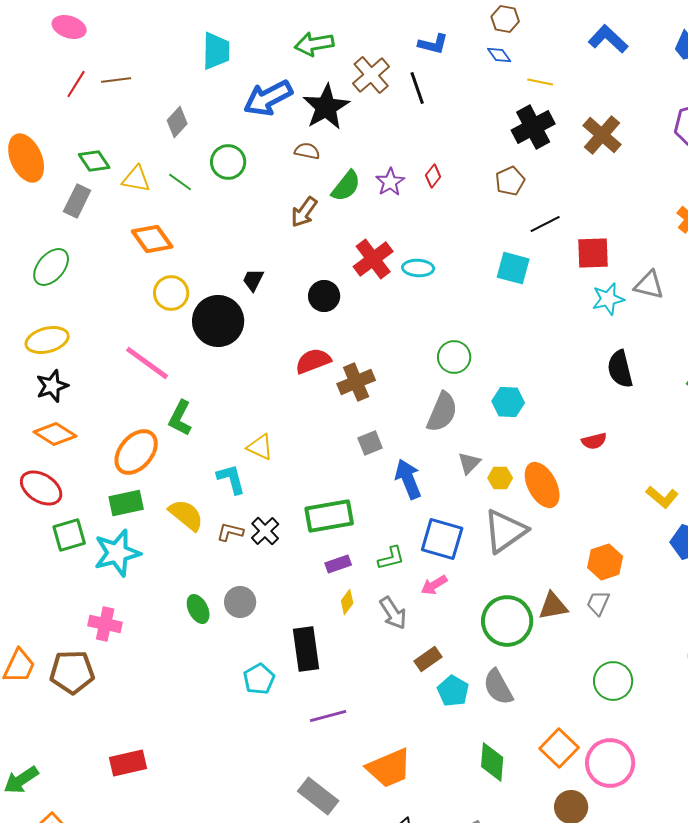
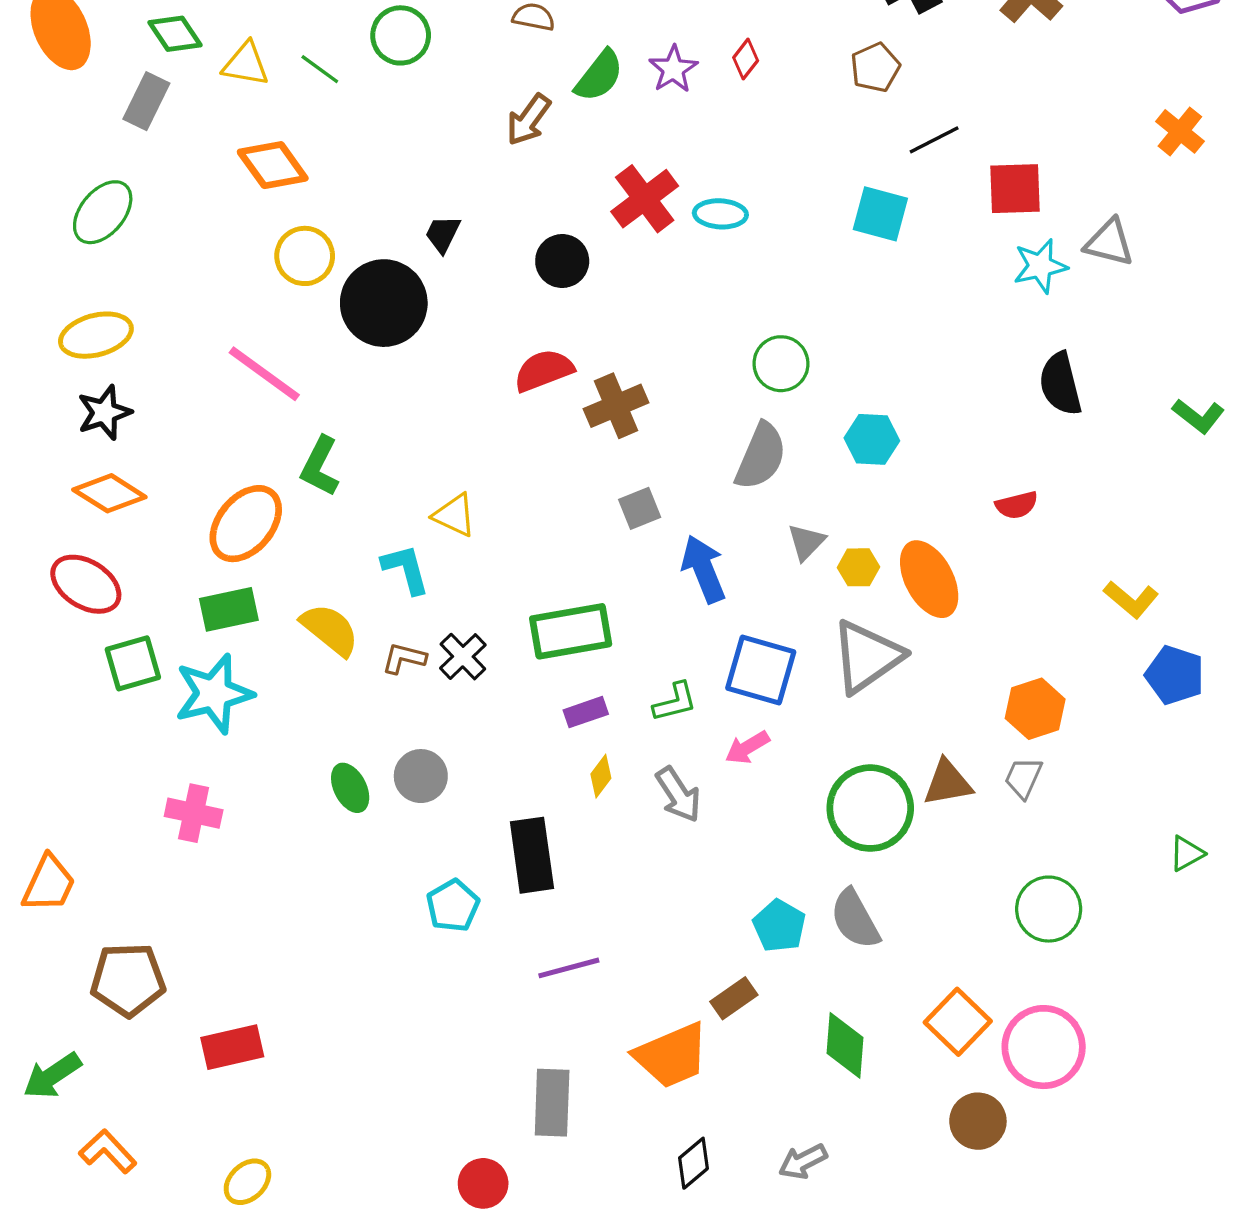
brown rectangle: (428, 659) -> (734, 998), moved
brown pentagon: (72, 672) -> (128, 980), moved
gray rectangle: (318, 796) -> (552, 1103), turned 54

